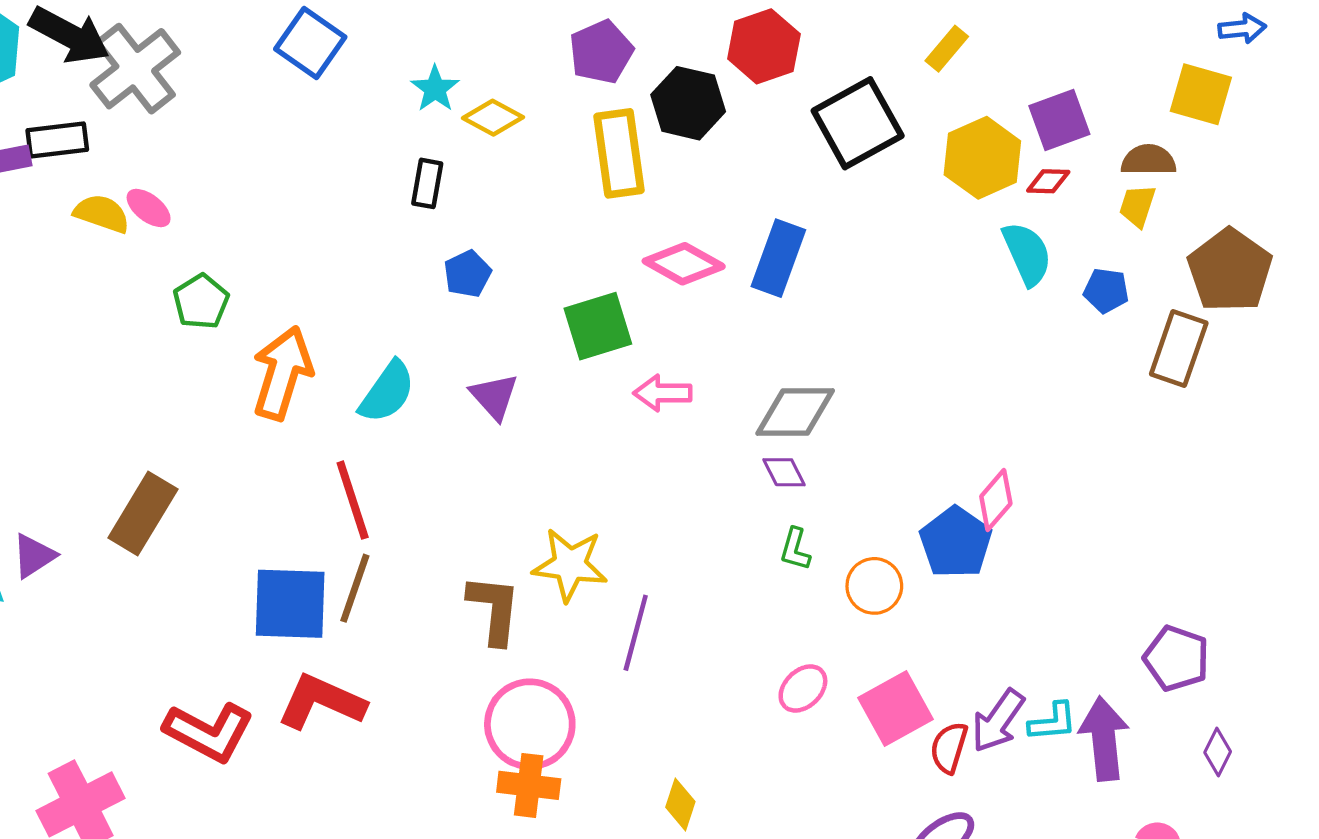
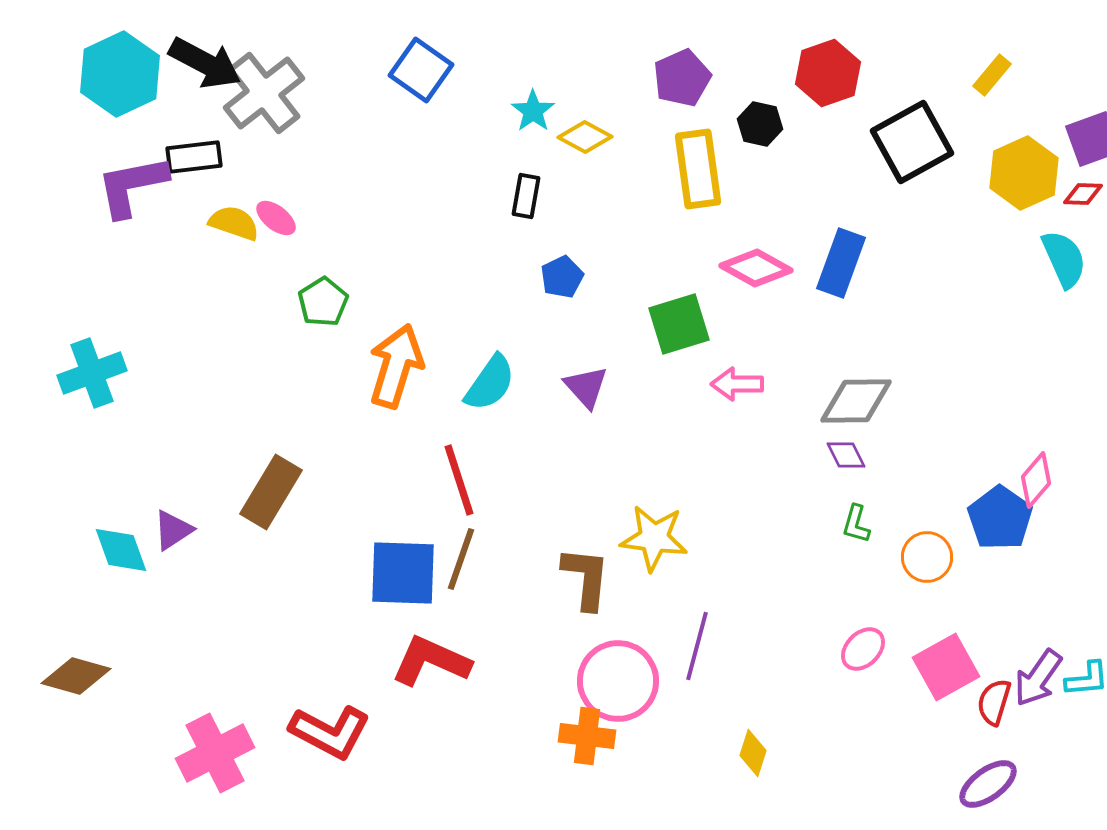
black hexagon: (688, 103) -> (760, 124), size x0.7
purple line: (636, 633) -> (697, 646), moved
red L-shape: (209, 732) -> (330, 732), moved
orange cross: (529, 785) -> (587, 736), moved

